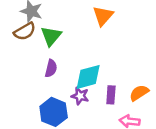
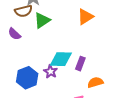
purple semicircle: (51, 68) -> (14, 34), moved, turned 104
purple rectangle: (111, 95) -> (80, 64), moved

